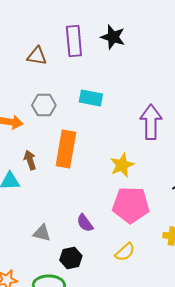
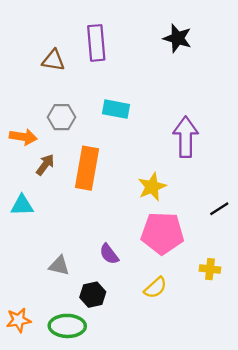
black star: (113, 37) -> (177, 38), moved
brown arrow: (30, 160) -> (45, 165), moved, turned 54

